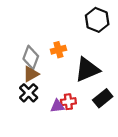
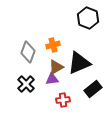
brown triangle: (31, 74) -> (56, 67), moved
red cross: (68, 102) -> (63, 100), moved
purple triangle: (57, 106) -> (52, 79), moved

